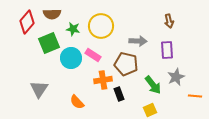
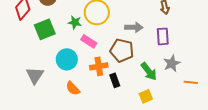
green star: (73, 29) -> (75, 22), moved
cyan circle: (71, 58) -> (67, 59), moved

